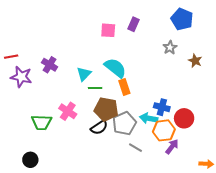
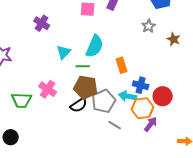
purple cross: (50, 65) -> (42, 23), moved
cyan semicircle: (115, 68) -> (95, 46), turned 75
orange rectangle: (124, 87) -> (122, 65), moved
green line: (95, 88) -> (83, 66), moved

